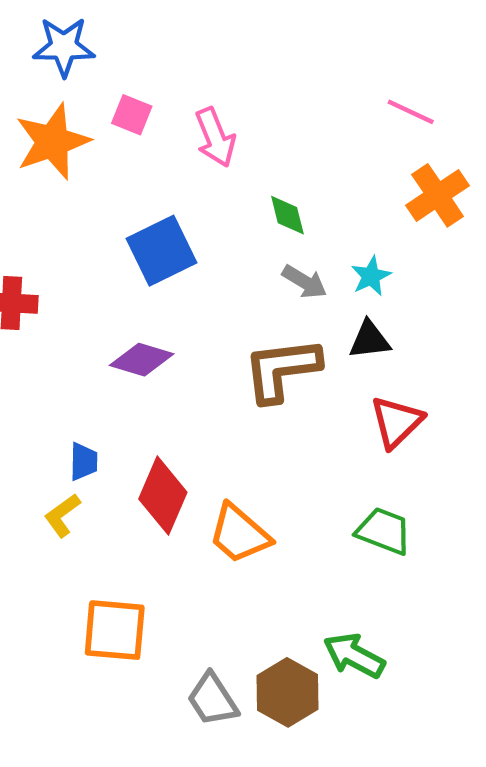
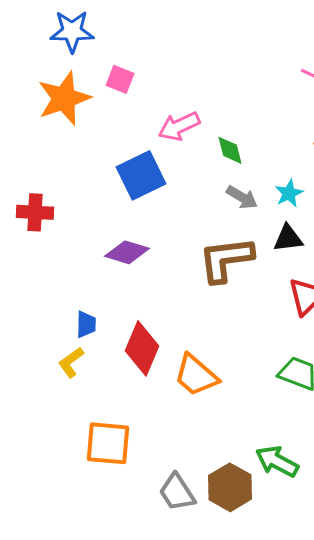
pink arrow: (215, 137) -> (179, 126), moved, turned 87

